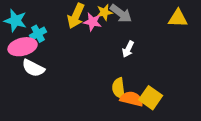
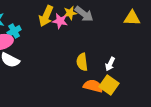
white arrow: (128, 49) -> (110, 64), moved
yellow semicircle: (119, 88) -> (82, 62), moved

